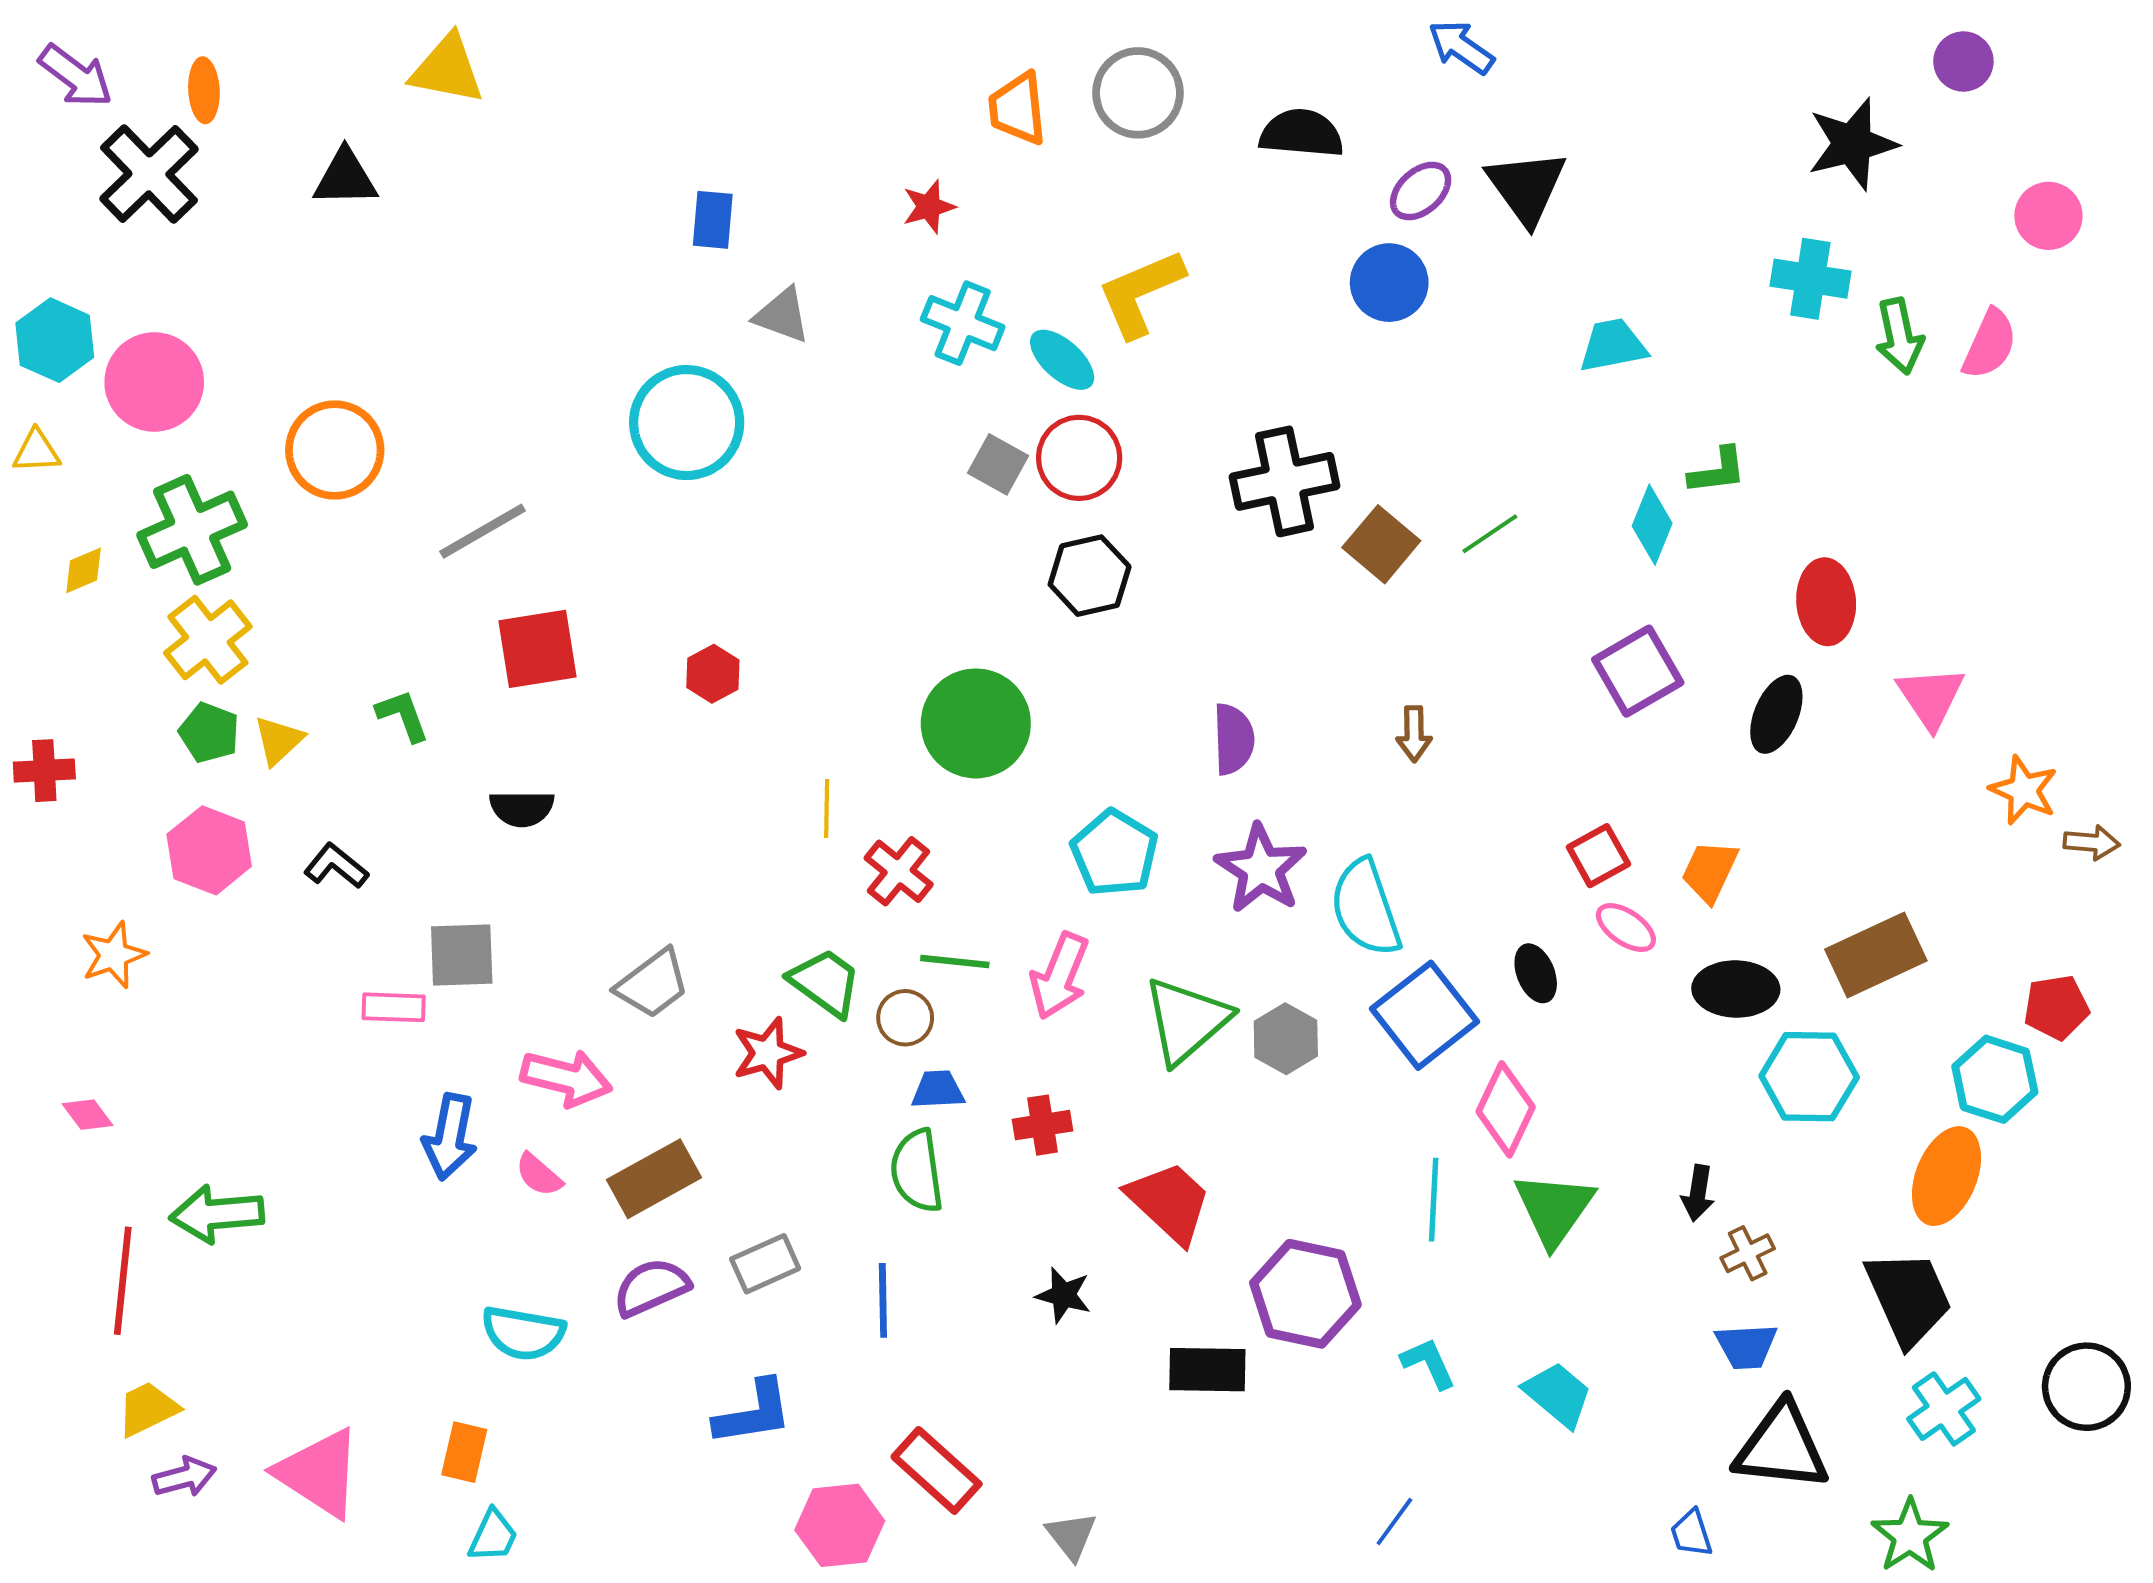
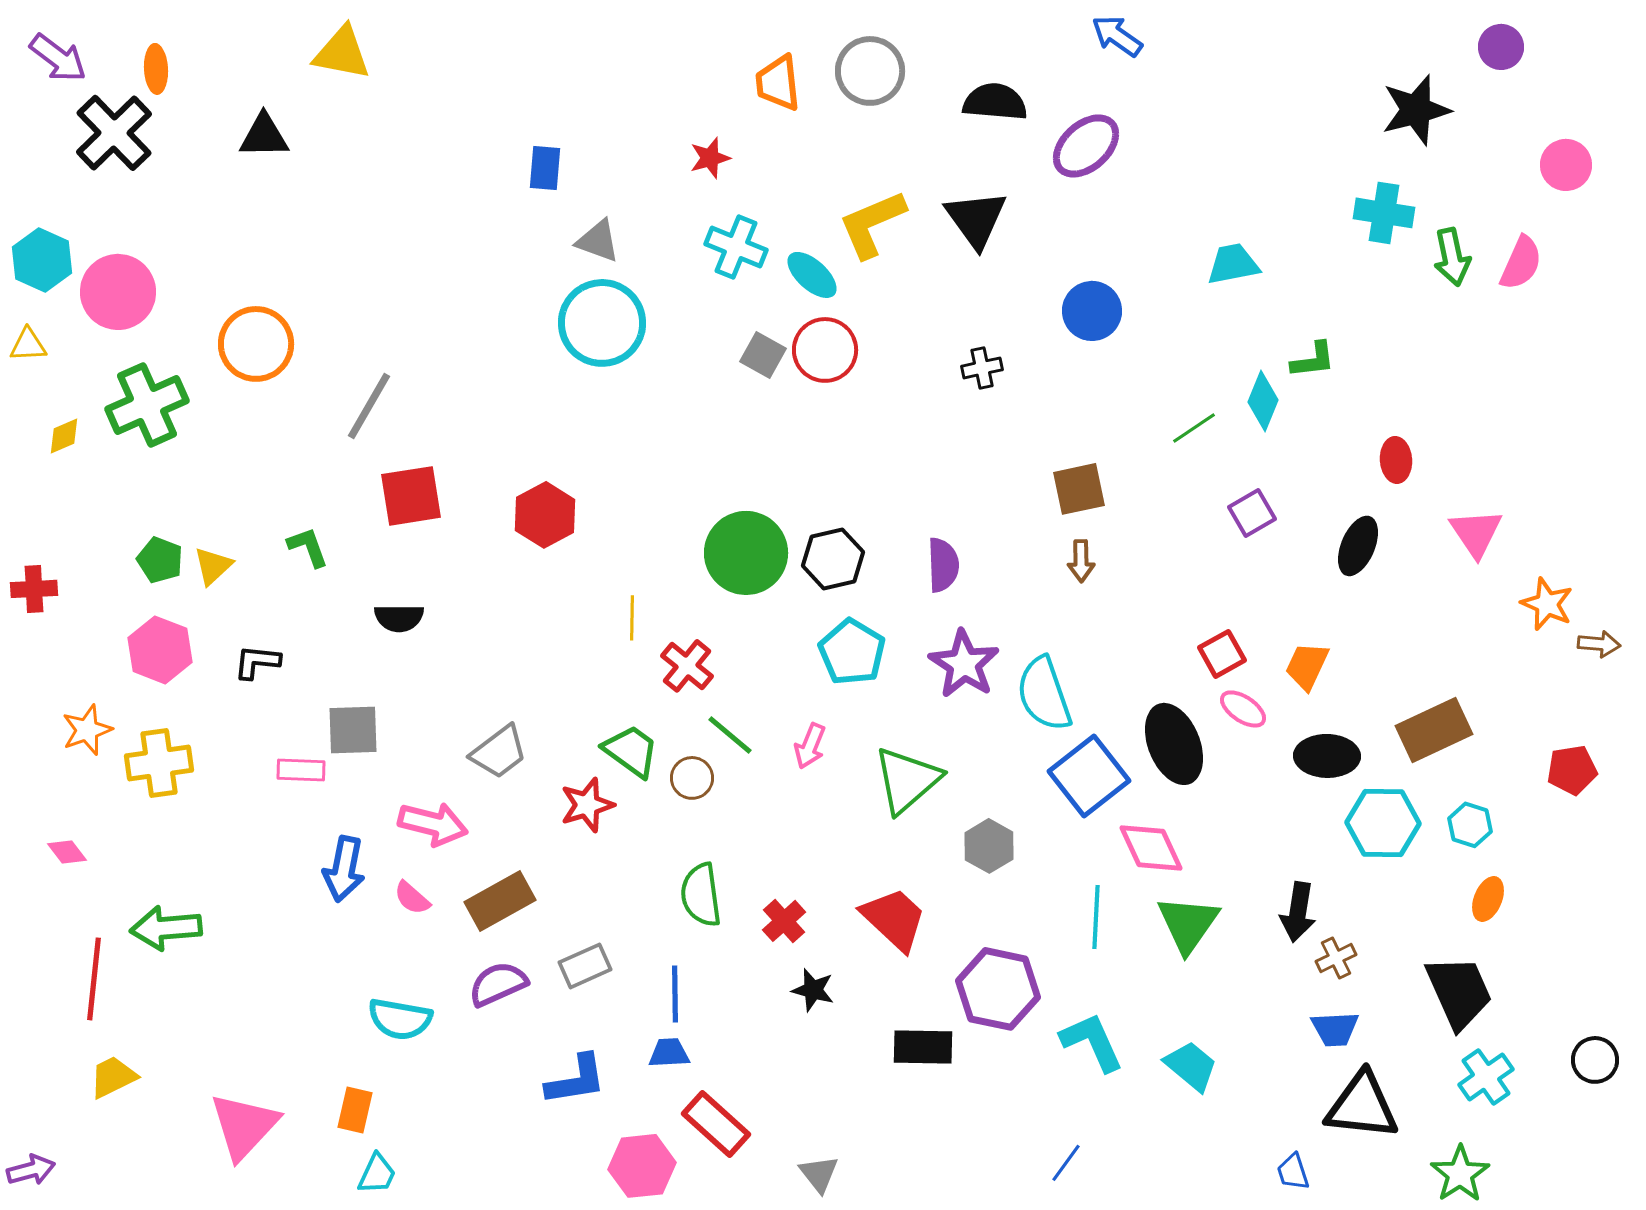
black triangle: (1527, 187) -> (976, 219), moved
purple ellipse: (1421, 191) -> (1086, 146), size x1.4
blue circle: (1389, 283) -> (1092, 311), moved
cyan circle: (687, 423) -> (602, 323), moved
black cross: (1285, 481) -> (982, 368), size x0.5
gray line: (483, 531) -> (369, 406), turned -30
green line: (1490, 534) -> (1194, 428), moved
brown square: (1381, 544) -> (1079, 489), moved, turned 38
black hexagon: (1090, 576) -> (833, 559), moved
red ellipse: (1826, 602) -> (1396, 460), size x0.7
yellow cross: (208, 640) -> (159, 763), moved, turned 30
purple square: (1638, 671) -> (1252, 513), size x0.7
red hexagon: (713, 674) -> (545, 515), size x1.5
black L-shape: (336, 866) -> (257, 662), turned -33
green line: (955, 962) -> (730, 735), turned 34
black ellipse: (1536, 973) -> (1174, 744), size x1.8
pink arrow: (1059, 976) -> (810, 746), size x0.7
gray hexagon: (1286, 1039) -> (989, 846), moved
cyan hexagon: (1995, 1079) -> (1470, 825), moved, size x0.7
blue trapezoid: (938, 1090) -> (669, 1053), moved
pink diamond: (1506, 1109) -> (1151, 848), turned -50
red cross: (1042, 1125) -> (784, 921), moved, turned -33
orange ellipse: (1946, 1176) -> (1488, 899), size x0.6
black arrow: (1698, 1193) -> (1298, 912), size x1.4
cyan L-shape: (1428, 1363) -> (1092, 1042), size x1.5
black circle: (2086, 1387) -> (1595, 1060), size x0.7
pink triangle: (319, 1473) -> (244, 1126), turned 40
purple arrow: (184, 1477) -> (31, 1170), moved

